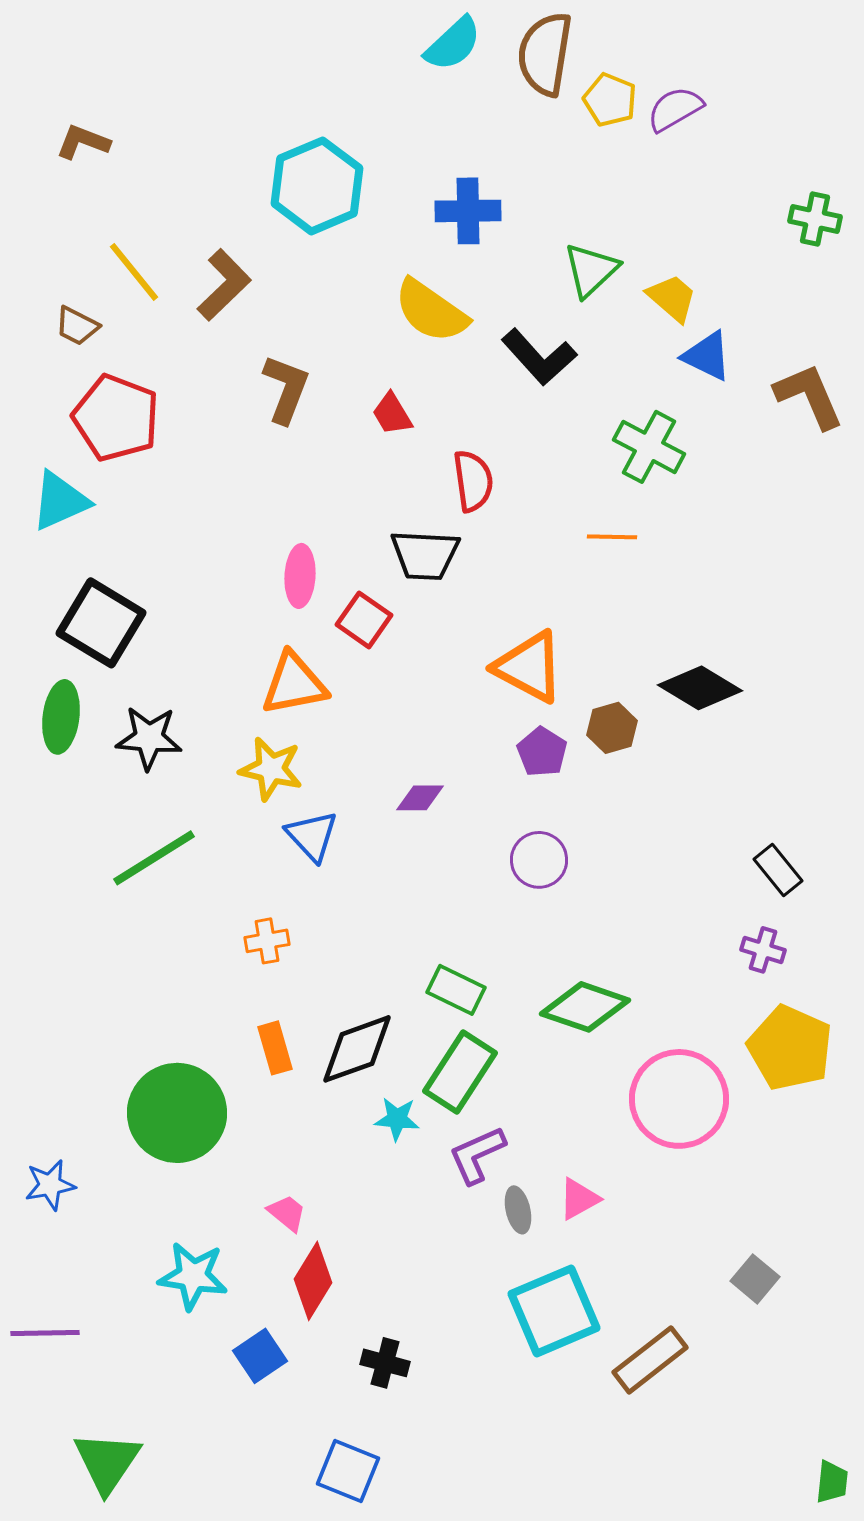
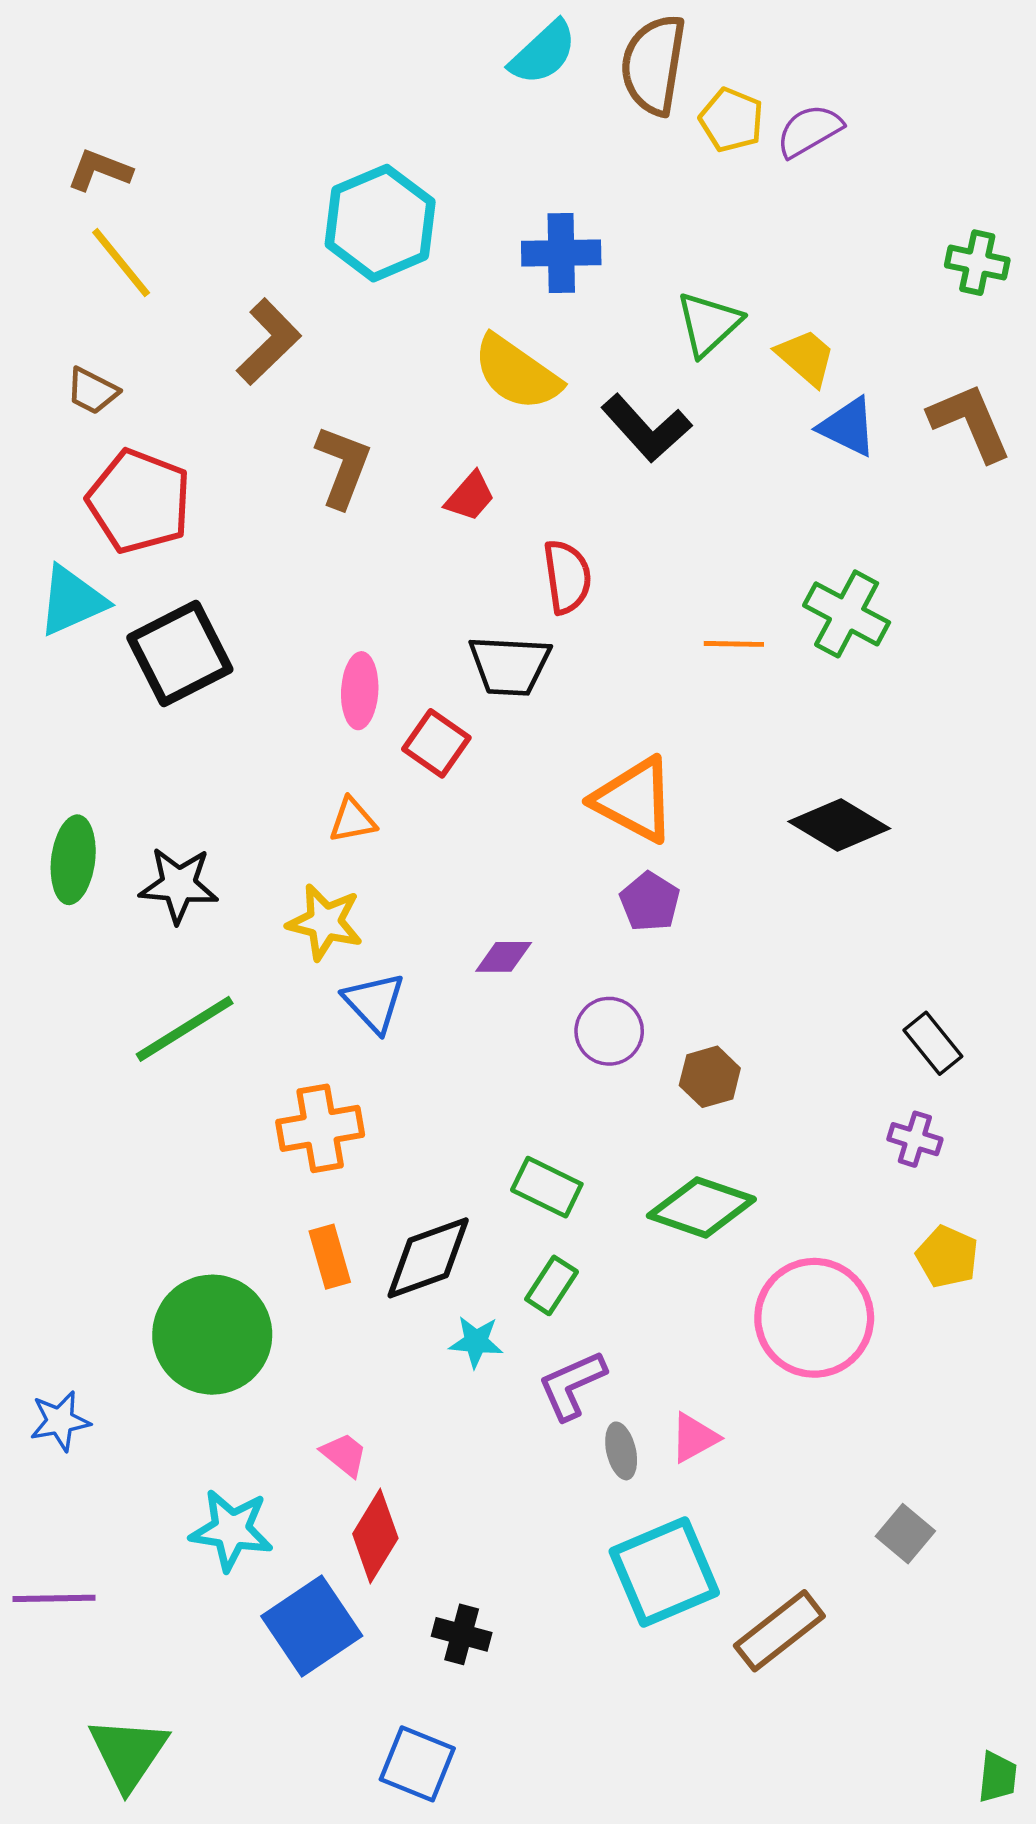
yellow line: (134, 272) -> (121, 263), moved
brown L-shape: (809, 396) -> (970, 422), moved
red trapezoid: (392, 414) -> (470, 496), turned -108
green cross: (649, 447) -> (847, 614), moved
black square: (101, 623) -> (180, 654), moved, turned 32
orange triangle: (294, 684) -> (353, 820), size x0.6
brown hexagon: (612, 728) -> (710, 1077), moved
purple circle: (539, 860) -> (609, 1031), moved
orange cross: (267, 941) -> (320, 1128), size x1.6
yellow pentagon: (790, 1048) -> (947, 1257), size x0.6
green rectangle: (460, 1072) -> (552, 1285), size x0.6
blue square: (260, 1356) -> (312, 1626), size x1.5

